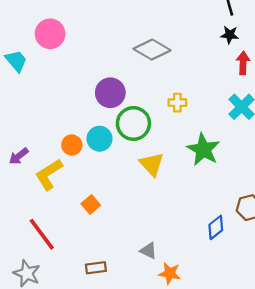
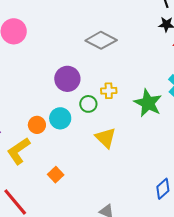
yellow cross: (177, 103) -> (109, 91), moved
green circle: (133, 123) -> (88, 104), size x0.6
green star: (203, 150) -> (148, 103), moved

